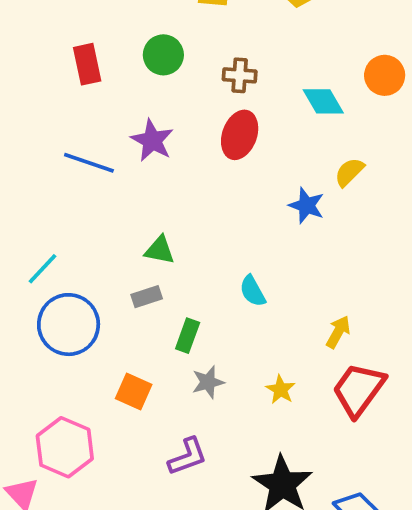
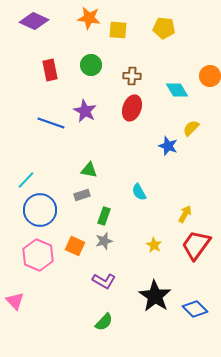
gray star: (208, 382) -> (104, 241), moved
pink hexagon: (65, 447) -> (38, 255), moved
purple L-shape: (188, 457) -> (104, 281), turned 50

